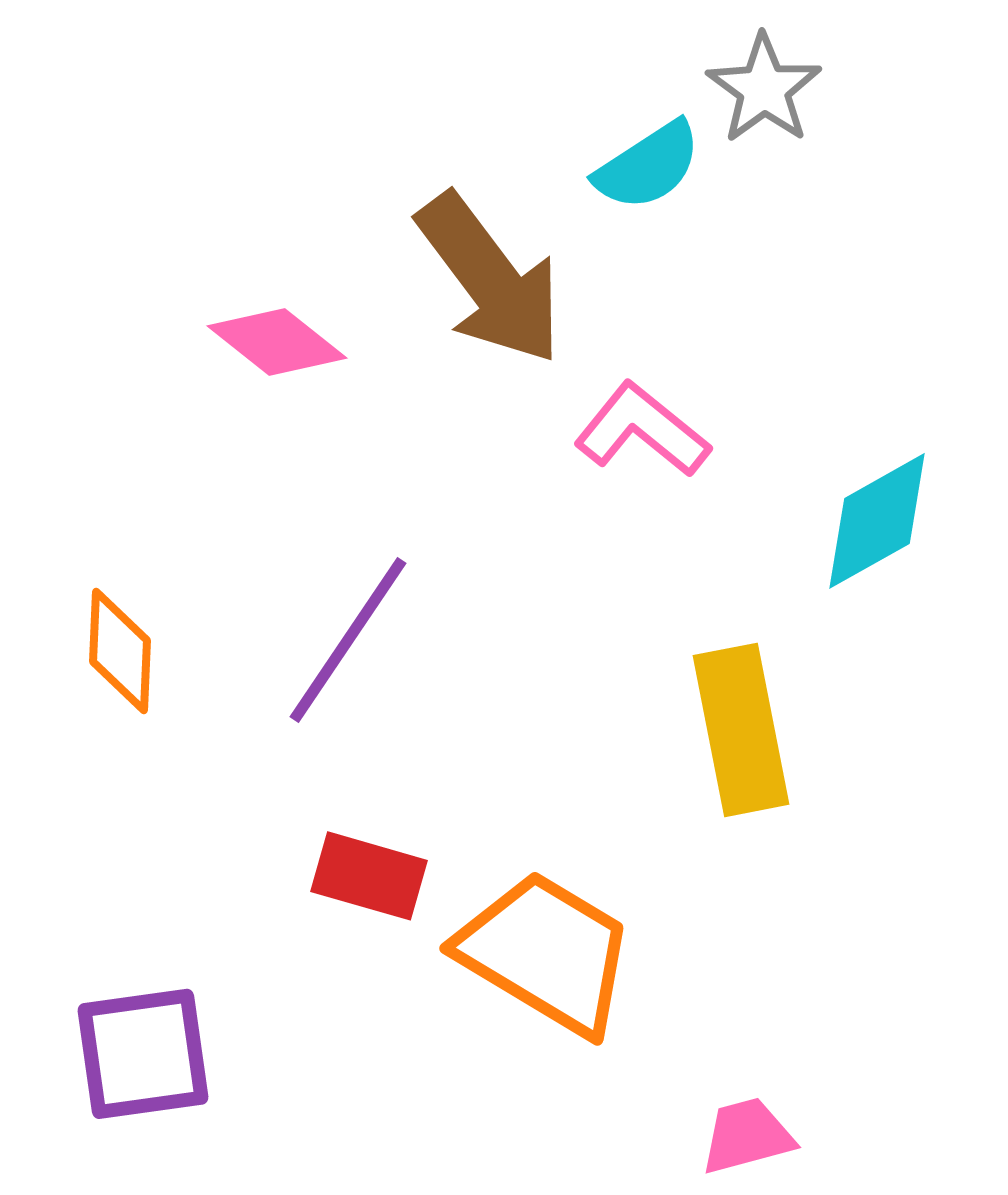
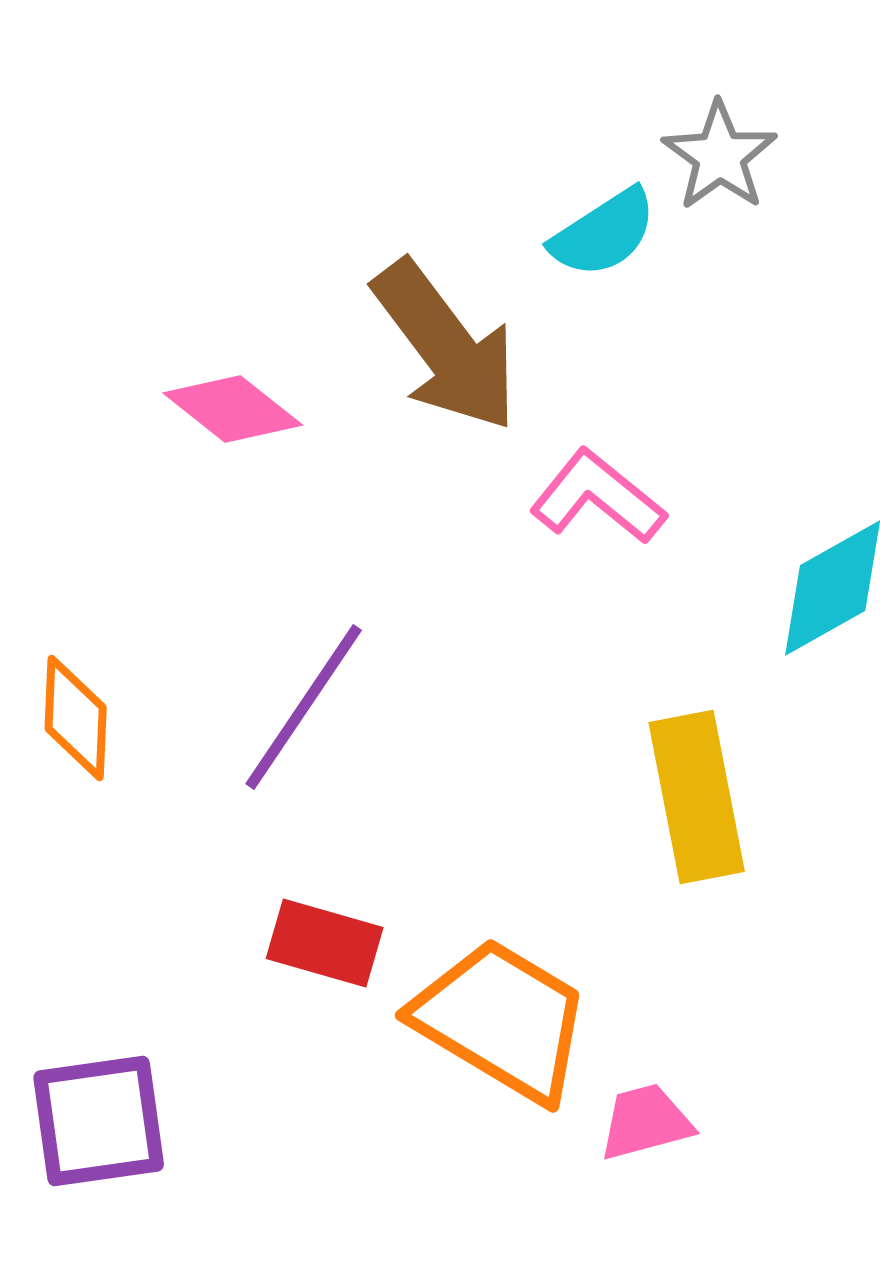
pink trapezoid: (747, 1136) -> (646, 1122), moved

